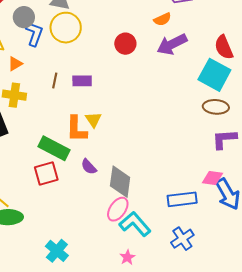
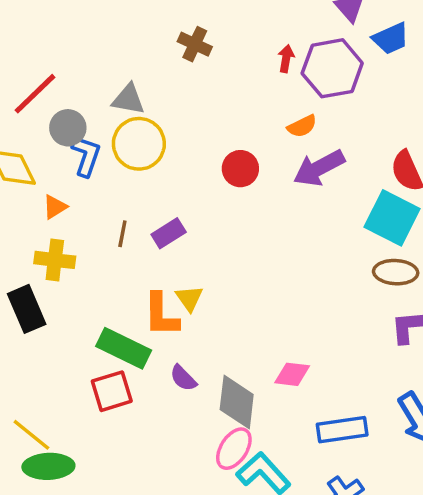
purple rectangle: (82, 81) -> (169, 233), turned -30
pink diamond: (212, 178) -> (292, 374), moved

